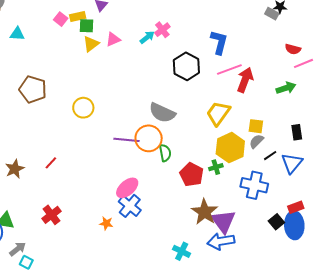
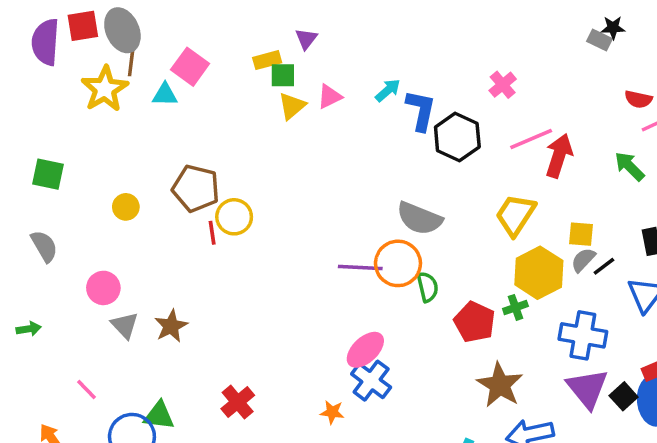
pink square: (61, 19) -> (190, 67), moved, size x1.5
pink cross: (162, 30) -> (503, 85), moved
blue L-shape: (219, 42) -> (421, 110), moved
green arrow: (286, 88) -> (629, 166), turned -114
yellow circle: (83, 108) -> (234, 217), moved
black line: (270, 156) -> (604, 266), moved
red line: (51, 163) -> (212, 233), moved, turned -48
purple triangle: (223, 221) -> (587, 388), moved

